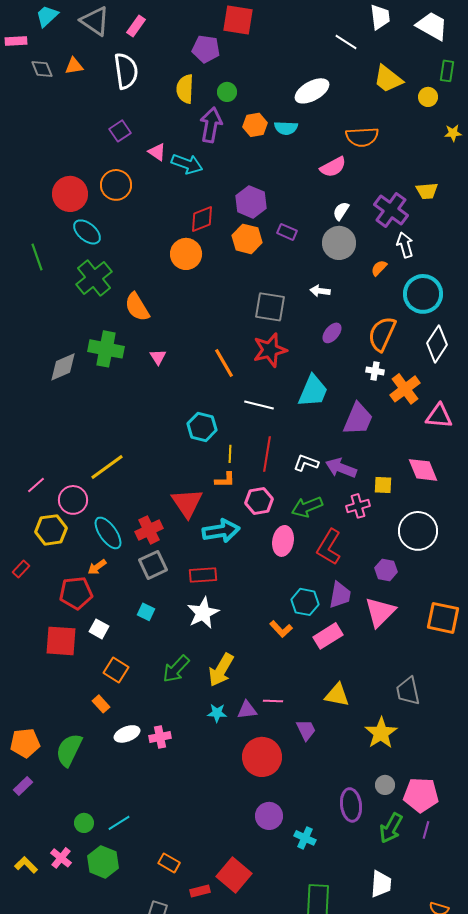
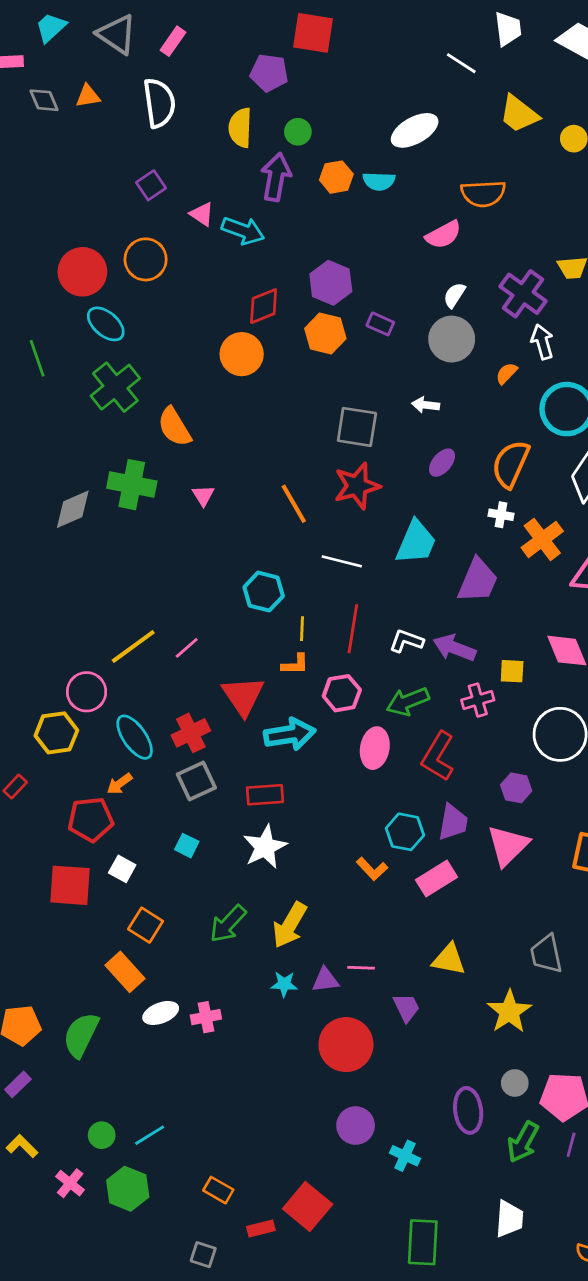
pink line: (36, 485) -> (187, 648), moved
orange rectangle: (101, 704) -> (125, 972), size x1.6
yellow L-shape: (26, 865) -> (22, 1146), moved

